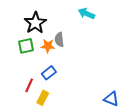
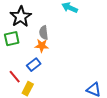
orange star: (48, 46) -> (42, 46), moved
red line: (29, 85) -> (15, 77), turned -64

